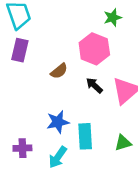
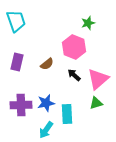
purple rectangle: (20, 50) -> (17, 62), moved
green triangle: (123, 143) -> (96, 103), moved
purple cross: (22, 148) -> (21, 105), moved, size x1.5

